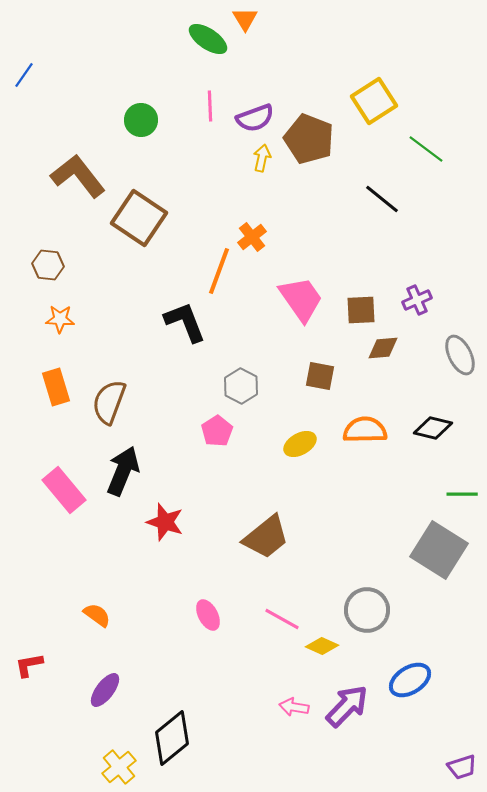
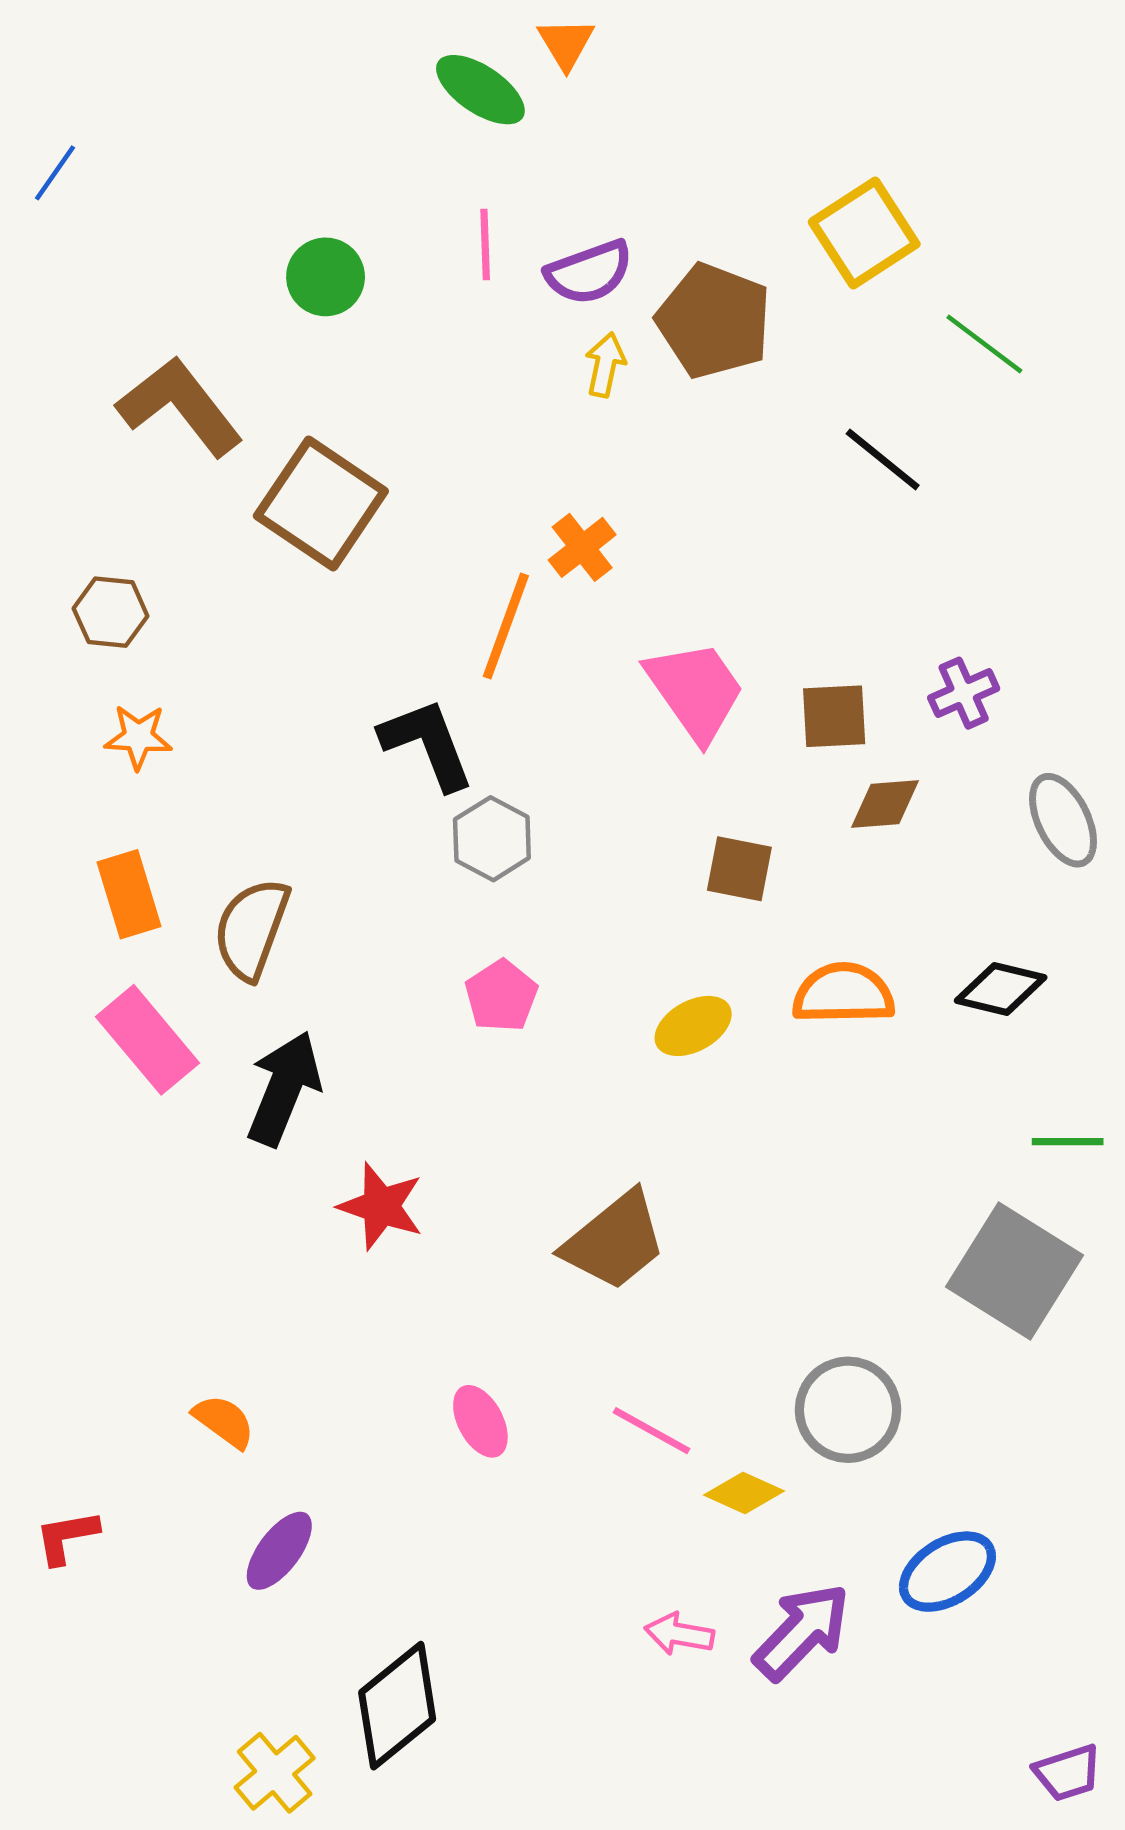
gray hexagon: (241, 386) -> (492, 839), moved
pink rectangle: (64, 490) -> (148, 1040), moved
purple ellipse: (105, 690) -> (279, 1551), moved

